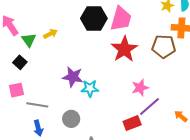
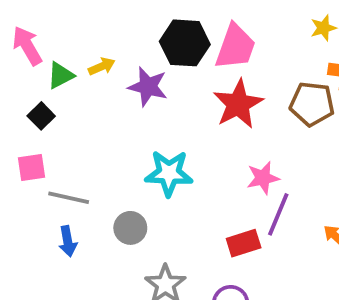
green triangle: (29, 40) -> (61, 75), turned 35
purple star: (73, 77) -> (148, 87), moved
cyan star: (90, 88) -> (169, 173), size x1.4
purple line: (150, 107) -> (278, 214), turned -30

